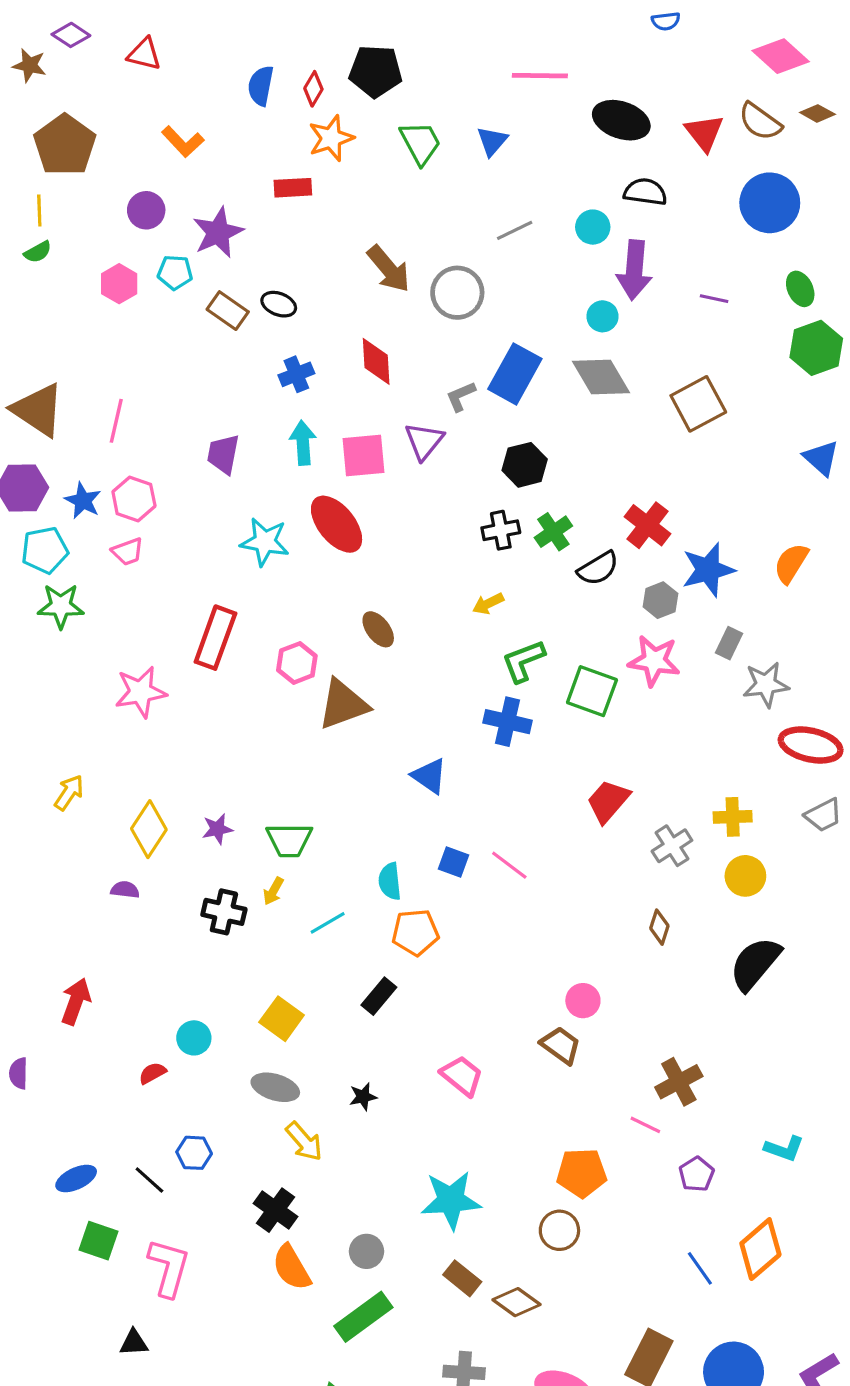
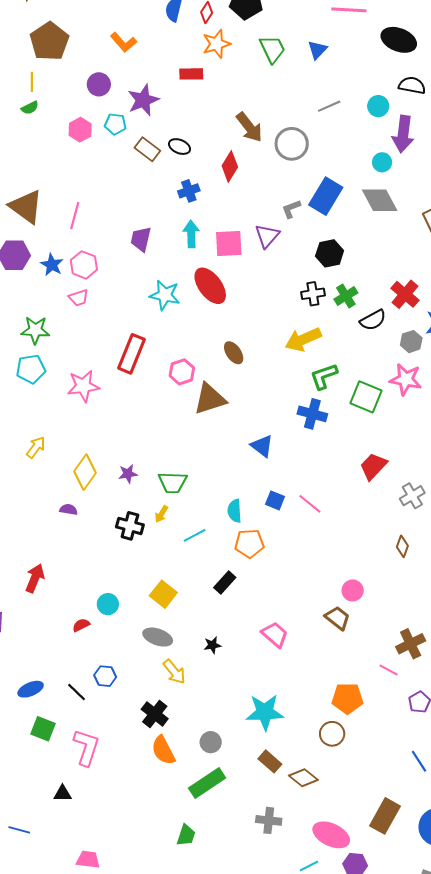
red diamond: (376, 361) -> (230, 166), moved, turned 32
cyan pentagon: (45, 550) -> (31, 369), moved
yellow arrow: (488, 604) -> (303, 339), size x1.8

